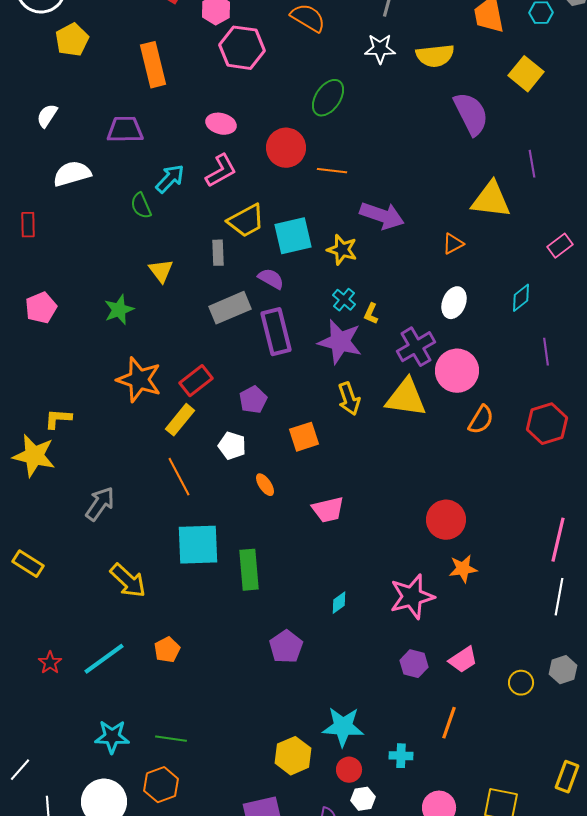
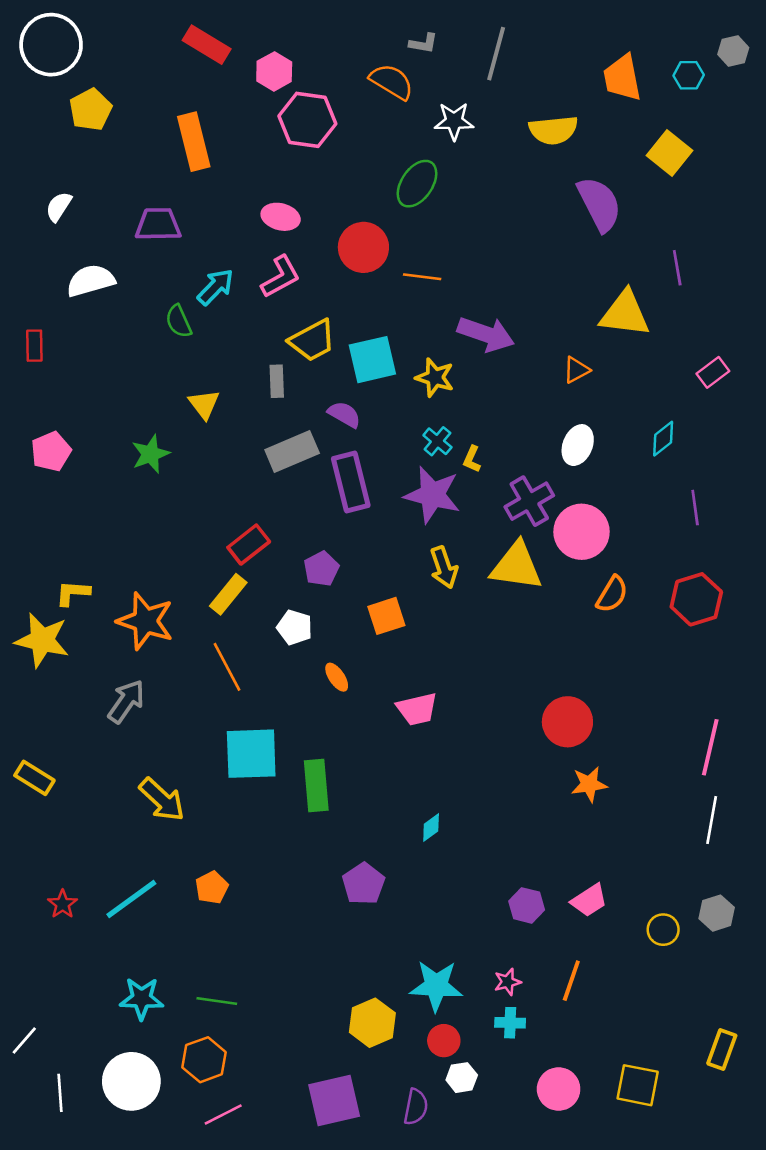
white star: (380, 49) -> (454, 121), moved
orange star: (139, 380) -> (145, 621), moved
pink star: (412, 597) -> (508, 982), moved, size x0.5

